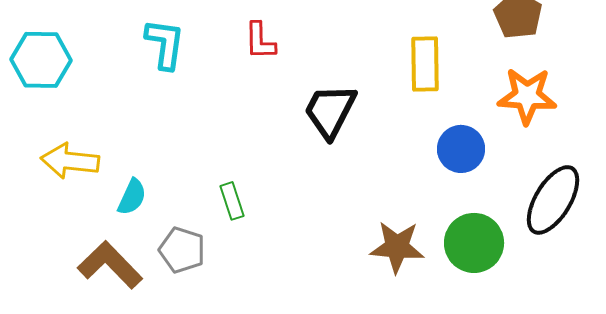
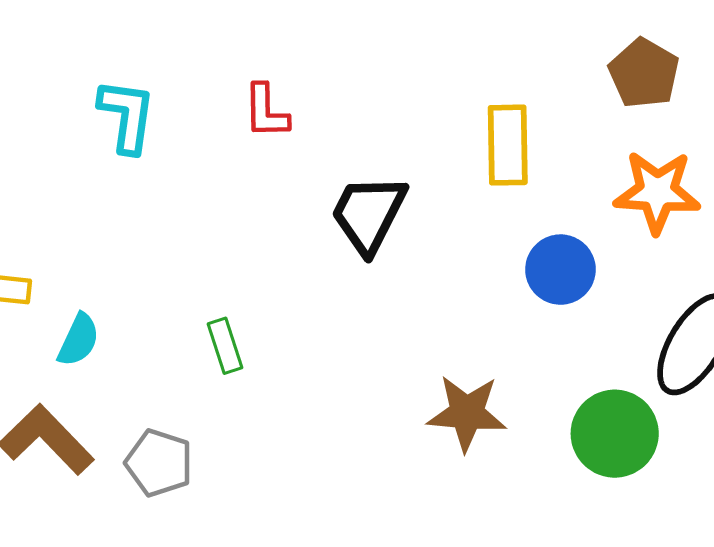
green circle: (474, 243) -> (615, 434), moved
gray pentagon: (182, 250) -> (159, 463), moved

